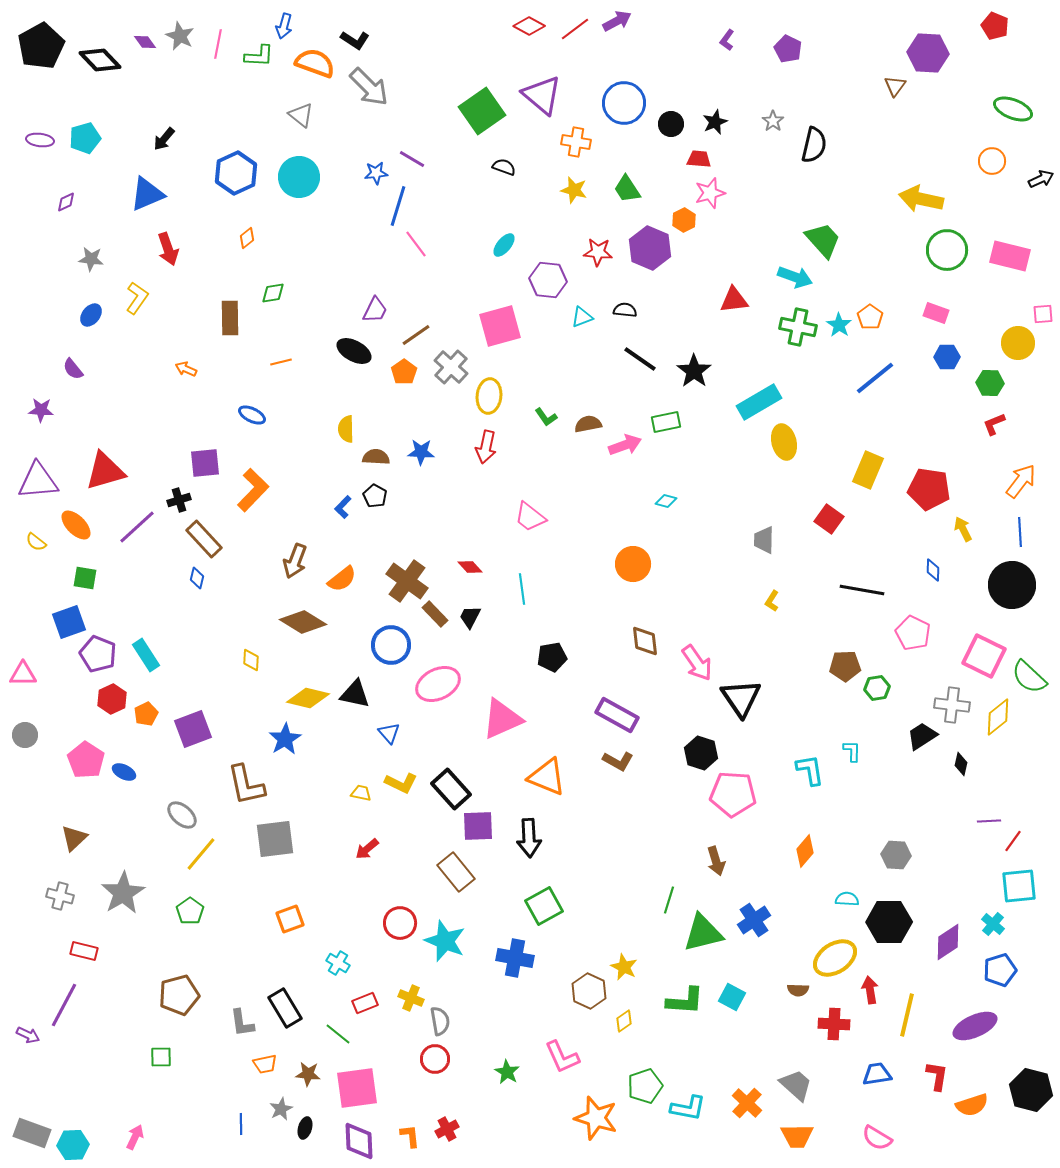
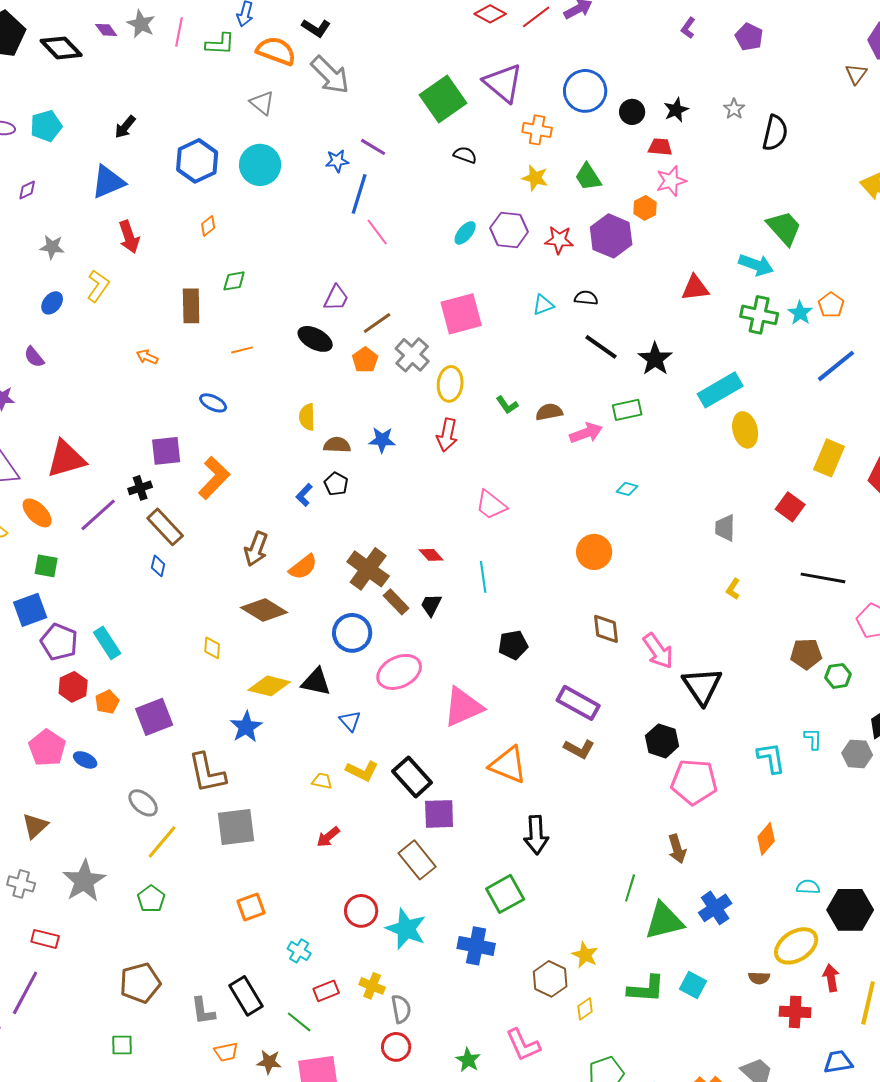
purple hexagon: (548, 280) -> (509, 230), moved
black arrow: (529, 838) -> (536, 835), moved
gray hexagon: (896, 855) -> (857, 754), moved

